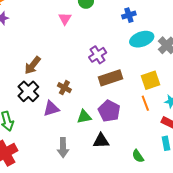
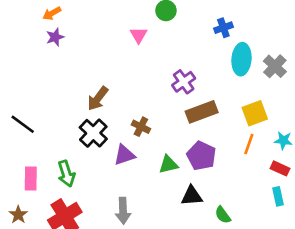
cyan ellipse: (142, 39) -> (241, 59), turned -65
orange line: (145, 103) -> (249, 144), turned 42
gray arrow: (63, 148) -> (123, 211), moved
green semicircle: (138, 156) -> (223, 215), moved

